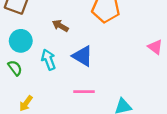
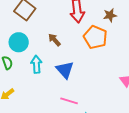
pink line: (84, 92) -> (69, 101), moved

